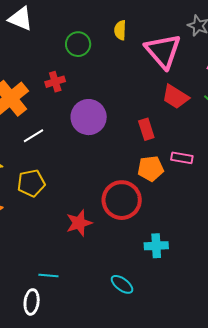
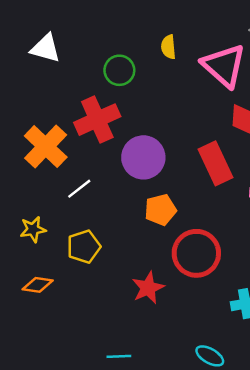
red cross: (55, 82) -> (97, 120), size x1.8
red rectangle: (146, 129) -> (216, 163), size x1.6
orange pentagon: (151, 169) -> (160, 210), moved

